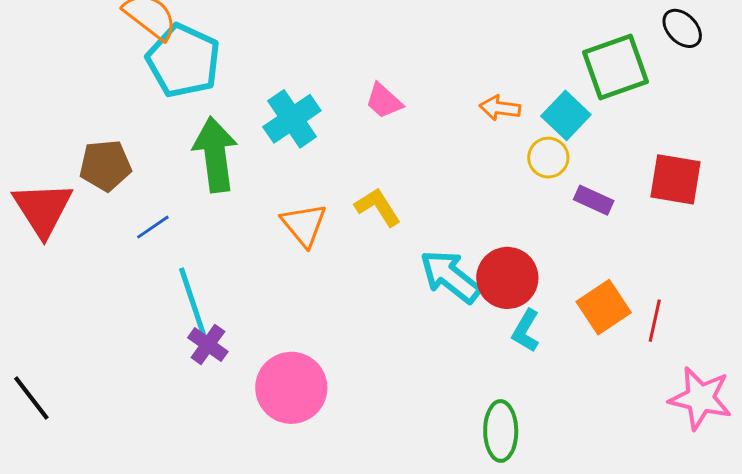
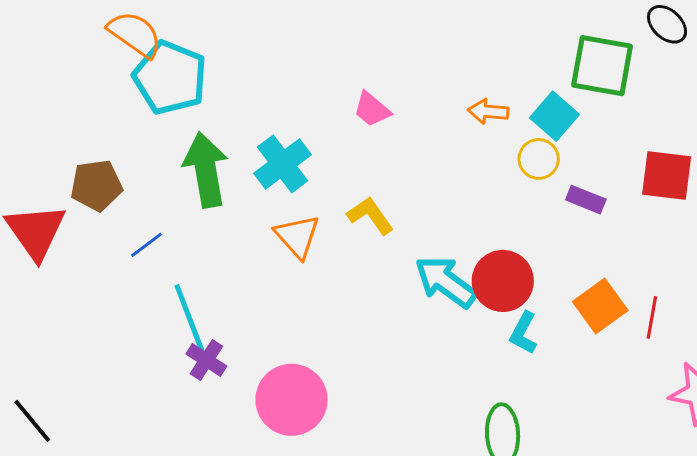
green square: (616, 67) -> (602, 66), turned 32
cyan cross: (292, 119) -> (283, 164), moved

